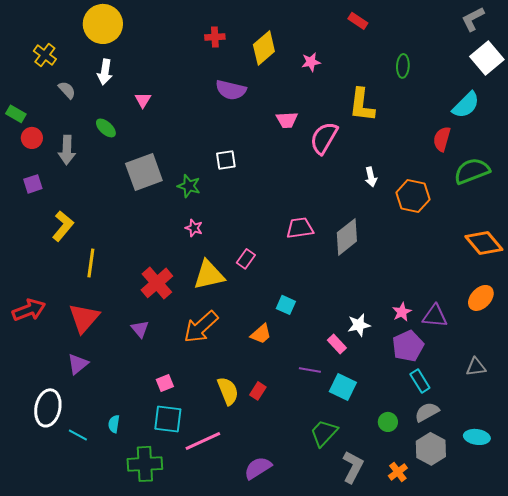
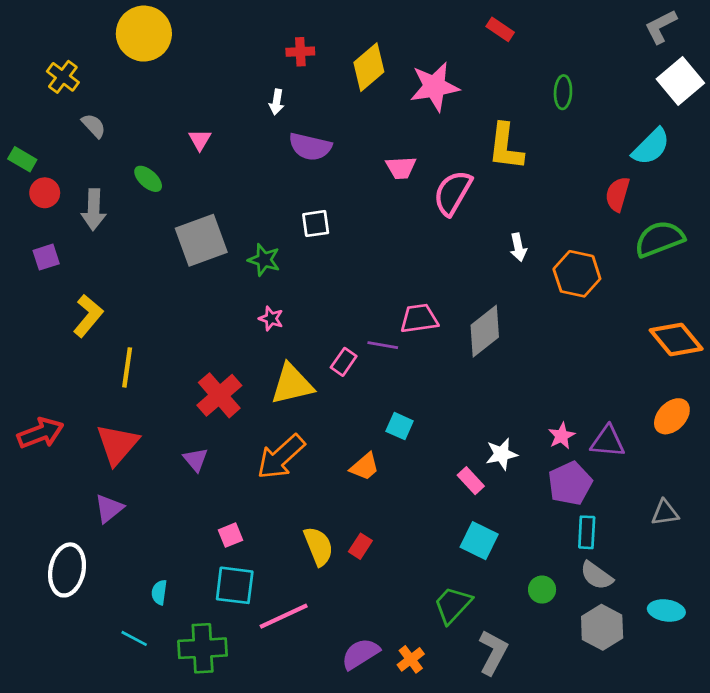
pink star: (311, 62) -> (434, 87), size x1.8
white arrow: (105, 72) -> (277, 102), moved, size x0.7
purple semicircle: (231, 90) -> (310, 147), moved
purple line: (310, 370) -> (383, 345), moved
cyan rectangle: (420, 381) -> (587, 532), turned 35
gray semicircle: (427, 412) -> (597, 576), turned -115
cyan line: (78, 435) -> (134, 638), moved
orange cross: (398, 472) -> (411, 659), moved

